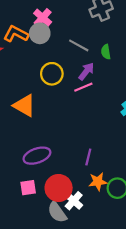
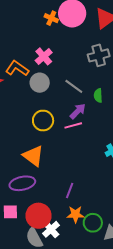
gray circle: (40, 33) -> (40, 83), moved
yellow circle: (52, 74) -> (43, 121), moved
orange triangle: (24, 105) -> (33, 156), moved

